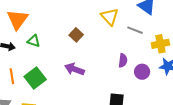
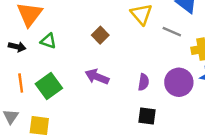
purple semicircle: (123, 61) -> (144, 82), moved
purple circle: (142, 72) -> (179, 82), size x1.5

